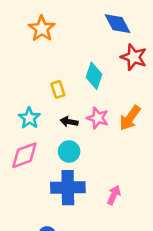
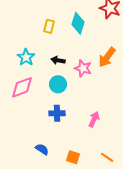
yellow rectangle: (58, 89) -> (49, 26), moved, turned 32
pink star: (98, 118) -> (83, 68), moved
blue cross: (68, 188) -> (57, 113), size x0.6

